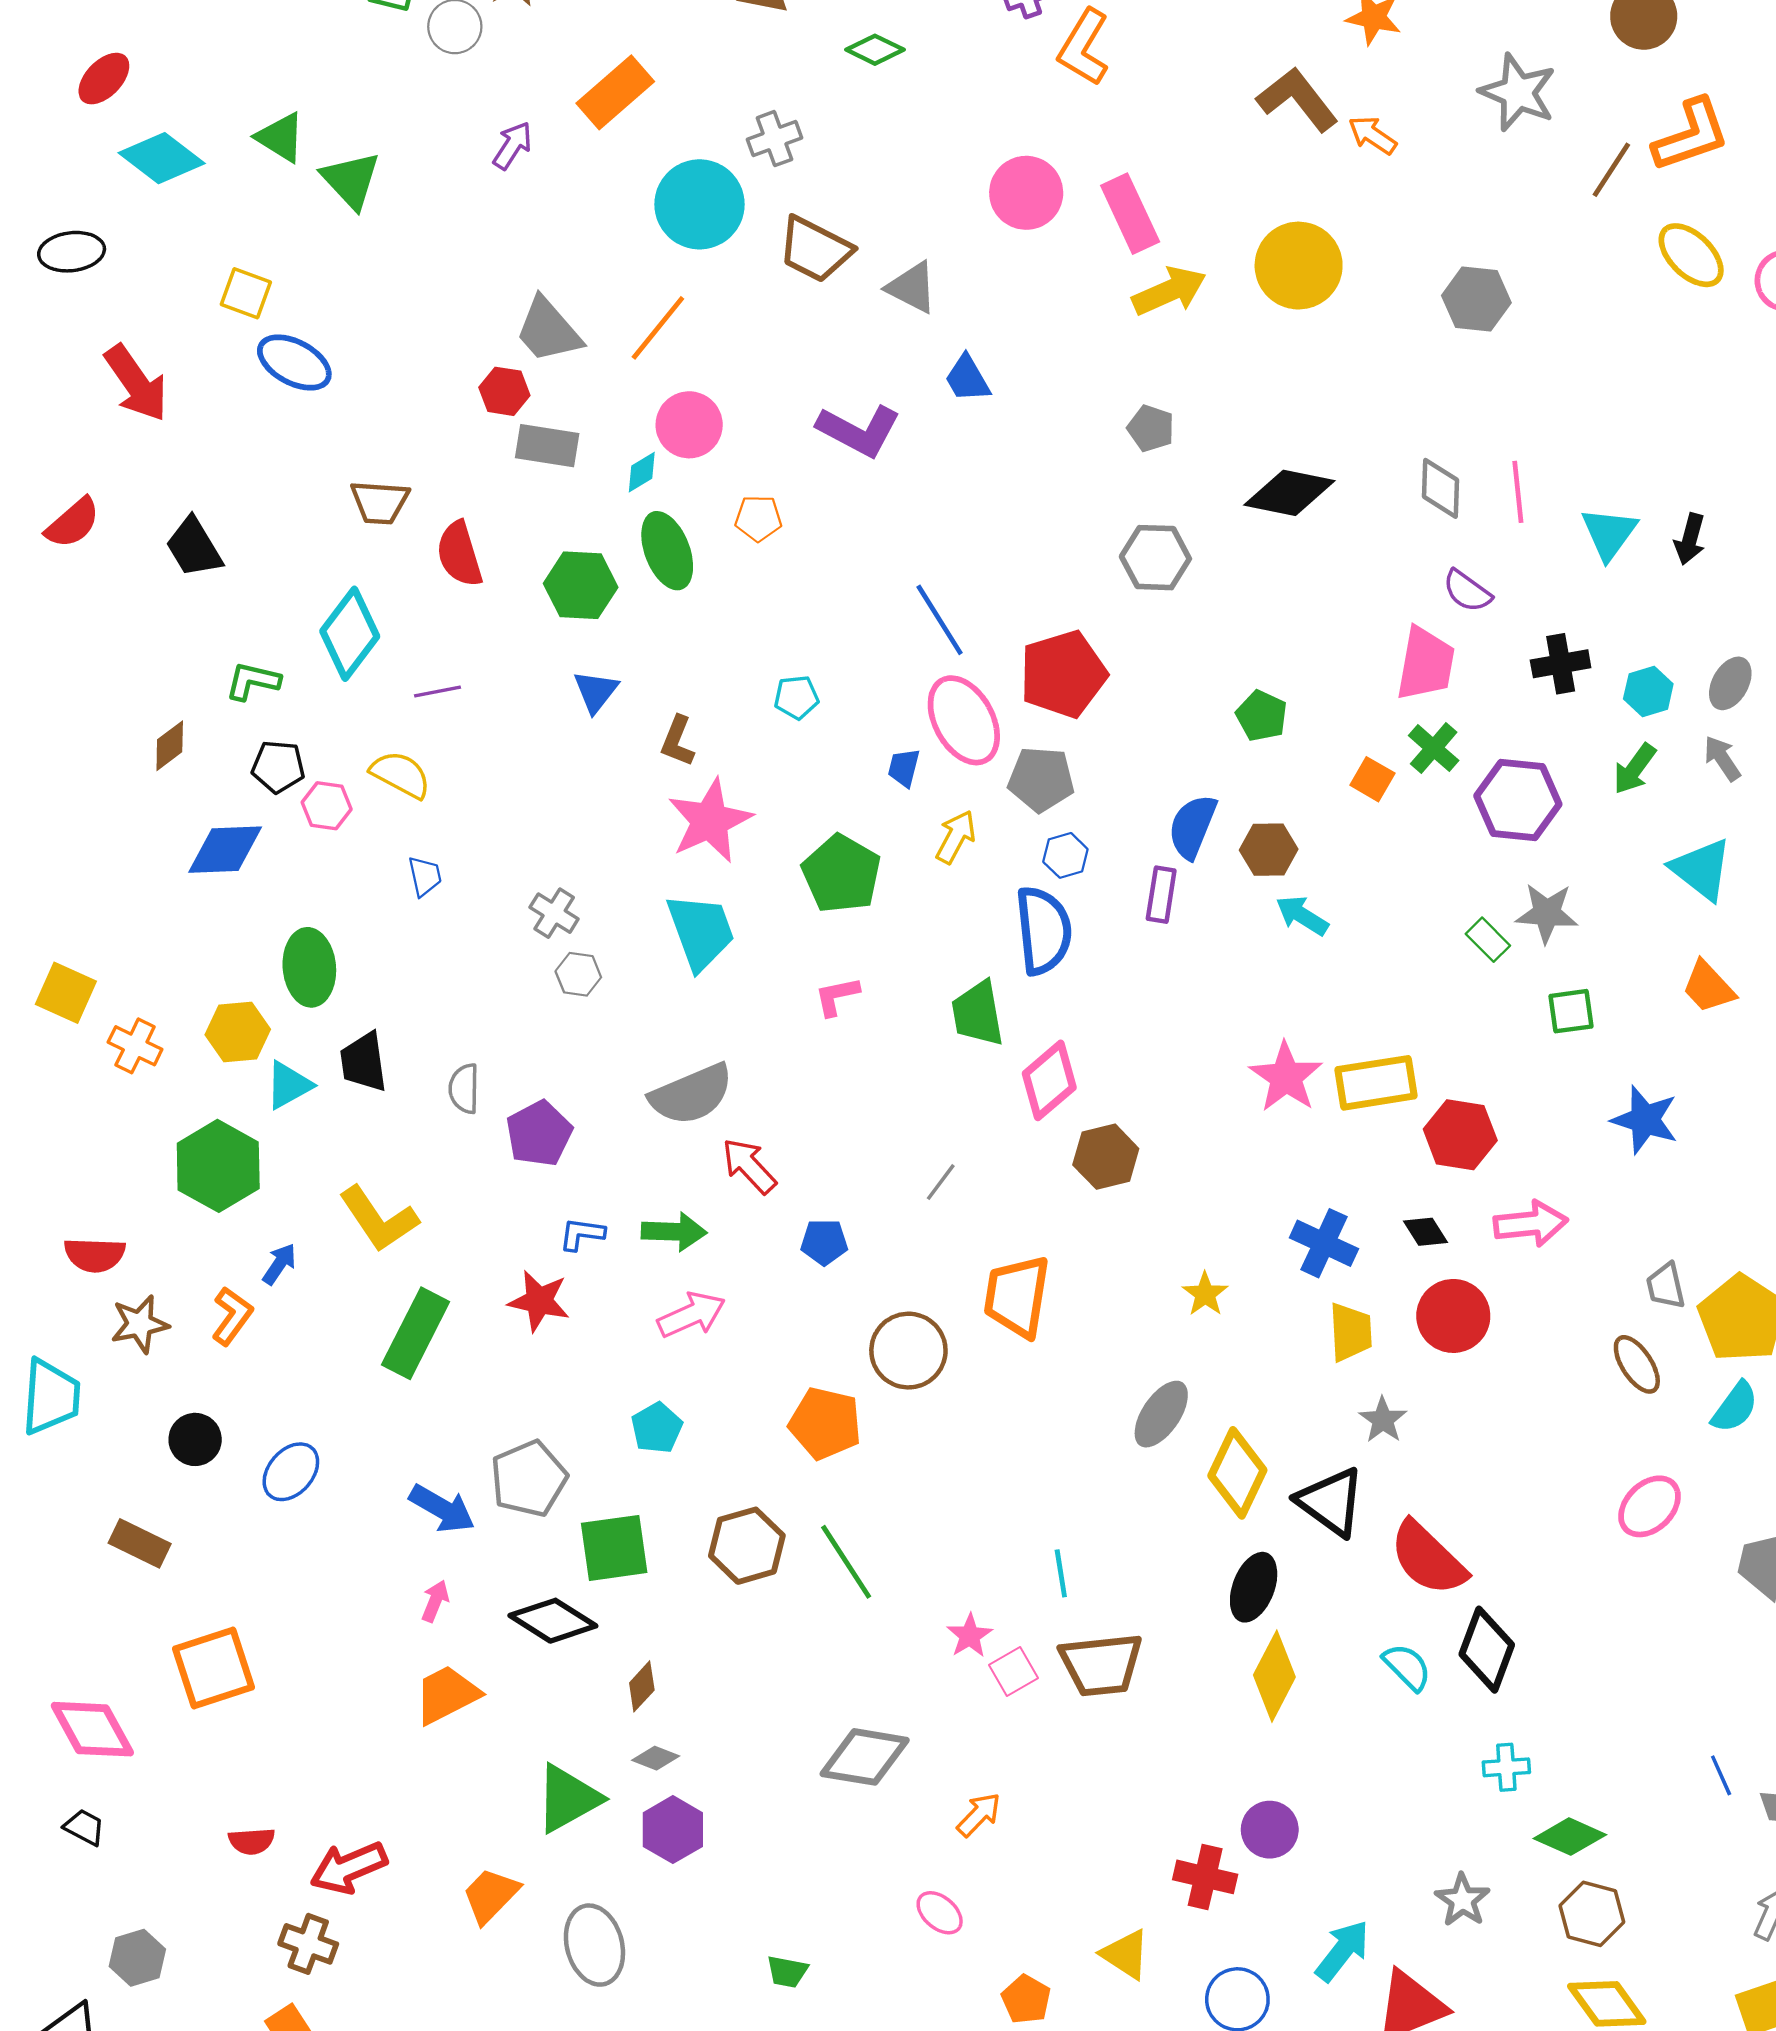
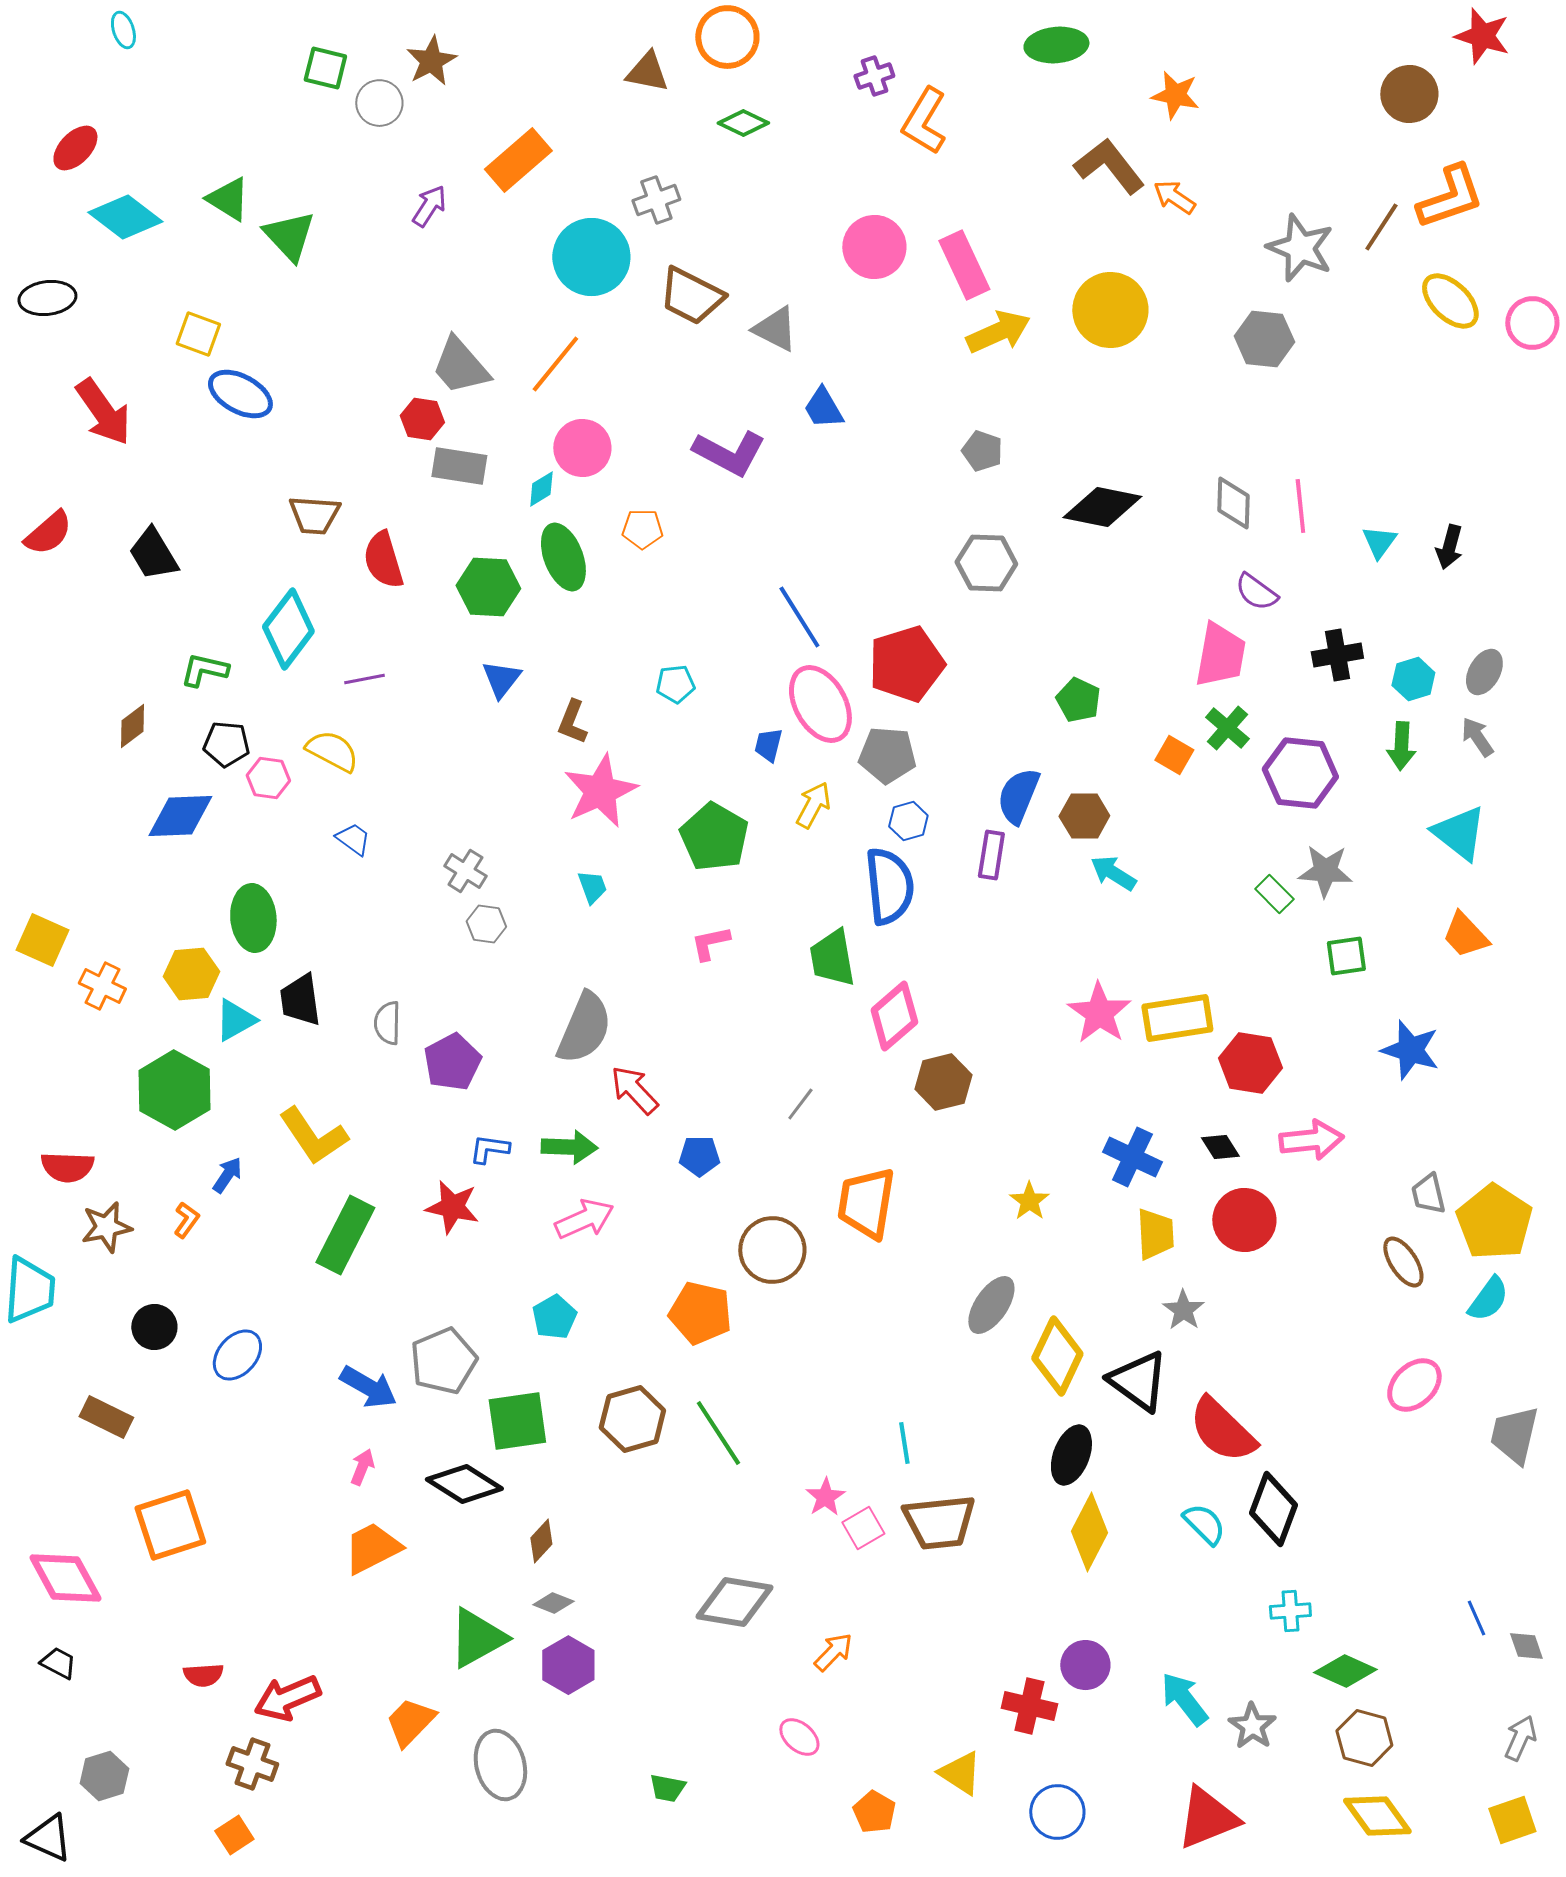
gray star: (1518, 92) -> (1300, 248), moved
cyan triangle: (1609, 533) -> (1379, 542), size x0.7
green arrow: (1634, 769) -> (1401, 746), turned -33
blue trapezoid: (425, 876) -> (353, 839), turned -42
cyan trapezoid: (701, 932) -> (592, 887), size x0.5
gray semicircle: (691, 1094) -> (584, 1028), turned -44
orange L-shape: (232, 1316) -> (186, 1220), size x0.7
cyan arrow: (1342, 1951) -> (1184, 1699), moved, turned -76

